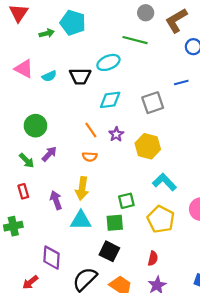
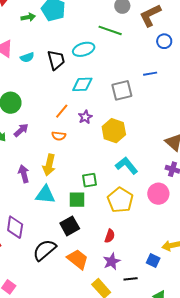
black trapezoid: (80, 76) -> (56, 60), turned -110
orange line: (91, 130) -> (62, 111), turned 70
black square: (109, 251) -> (70, 226), turned 30

